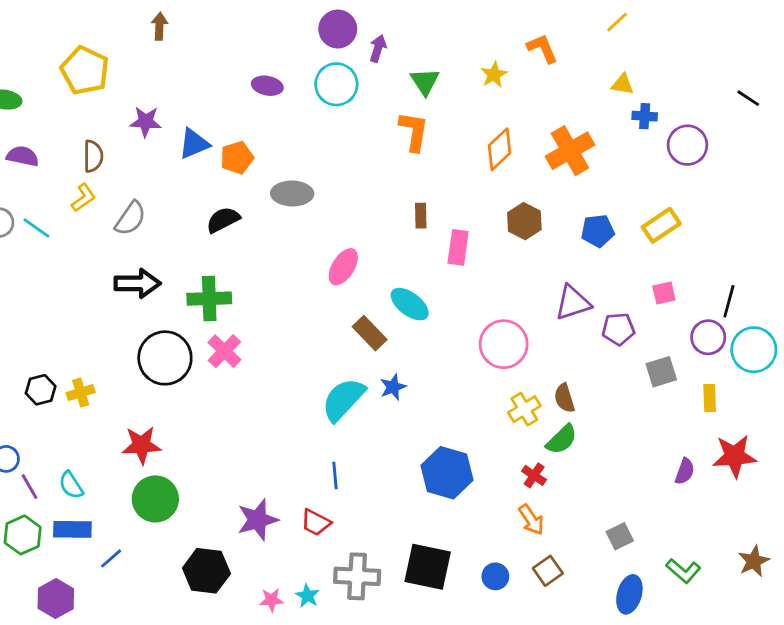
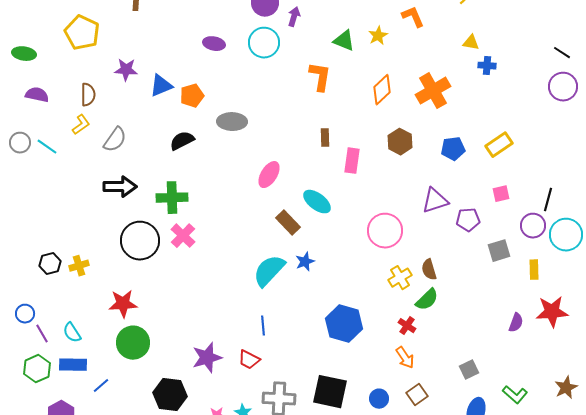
green triangle: (425, 82) -> (344, 41), moved, turned -35
purple circle: (687, 145) -> (563, 87), moved

